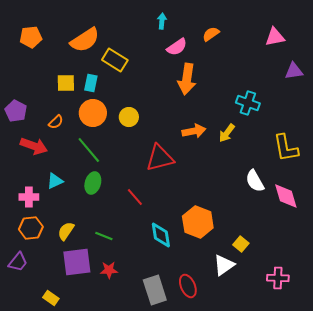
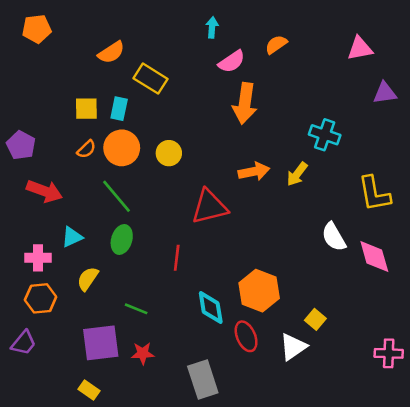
orange pentagon: (31, 37) -> (37, 29), moved
orange semicircle: (85, 40) -> (111, 52), size x0.7
orange semicircle: (56, 122) -> (86, 149), moved
red line: (135, 197) -> (177, 258), turned 48
yellow semicircle: (66, 231) -> (88, 279), moved
pink cross: (278, 278) -> (389, 353), moved
red ellipse: (188, 286) -> (246, 336), moved
yellow rectangle: (51, 298) -> (89, 390), moved

